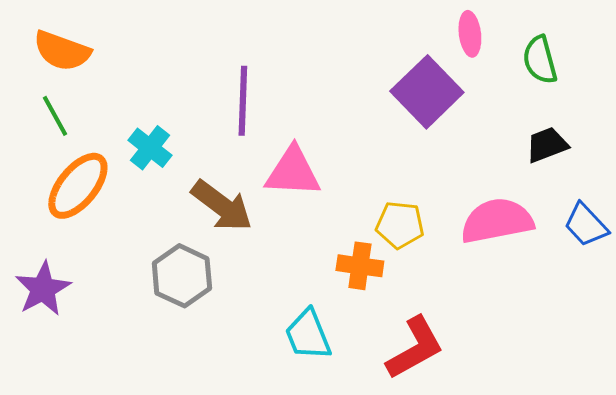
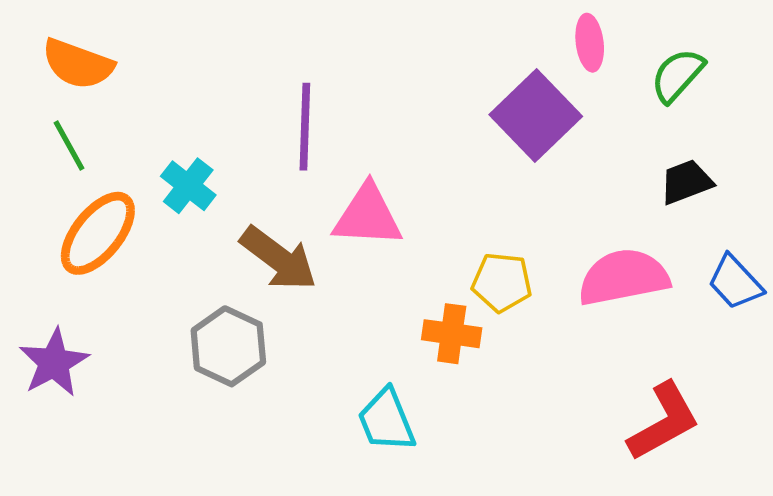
green semicircle: (540, 60) -> (677, 75), turned 57
red L-shape: (415, 348) -> (664, 422), moved

